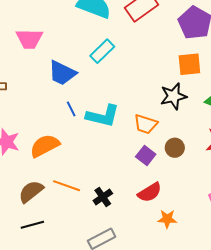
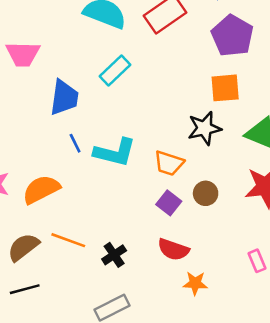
blue trapezoid: (62, 73) -> (64, 98), turned -108
red semicircle: (150, 192) -> (173, 250), turned 50

